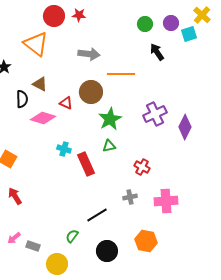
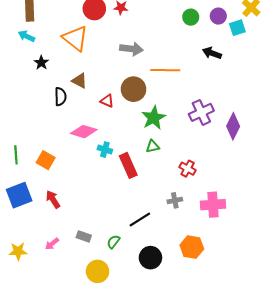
black arrow: (157, 52) -> (212, 53), moved, turned -36
pink diamond: (43, 118) -> (84, 132), moved
gray rectangle: (33, 246) -> (84, 236), moved

